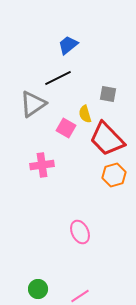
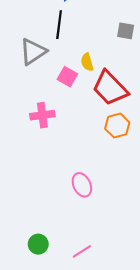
black line: (58, 78) -> (59, 25), turned -56
gray square: (108, 94) -> (126, 31), moved

